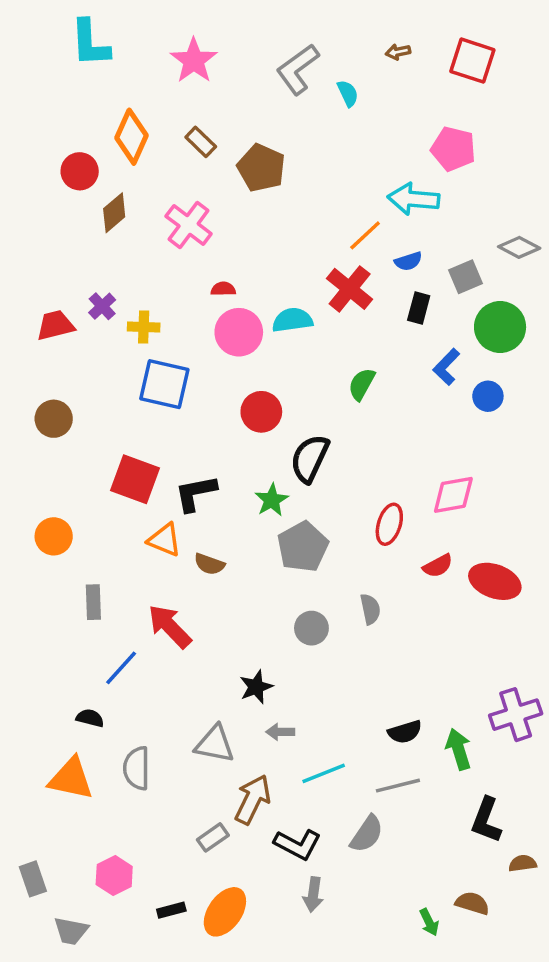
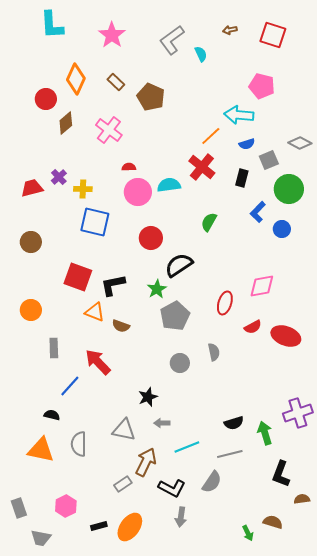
blue semicircle: (408, 261) -> (247, 144), moved
black semicircle: (310, 459) -> (179, 265), turned 32

